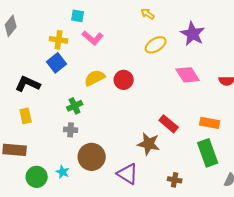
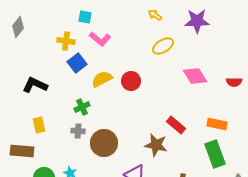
purple star: (193, 34) -> (197, 21), moved, turned -30
blue square: (57, 63) -> (77, 63), moved
yellow rectangle: (26, 116) -> (39, 125), moved
brown circle: (92, 157) -> (104, 143), moved

